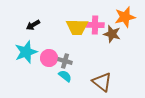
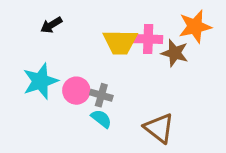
black arrow: (33, 25) -> (51, 25), moved

